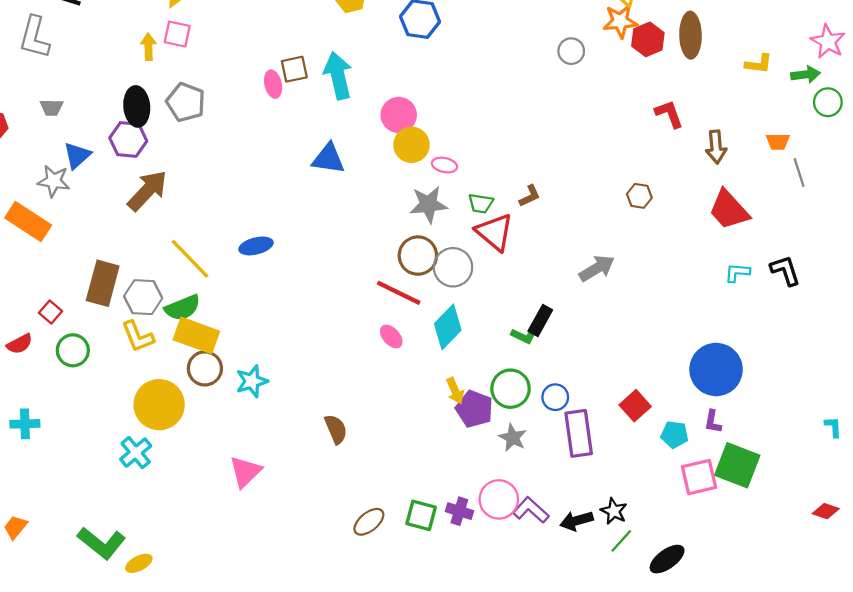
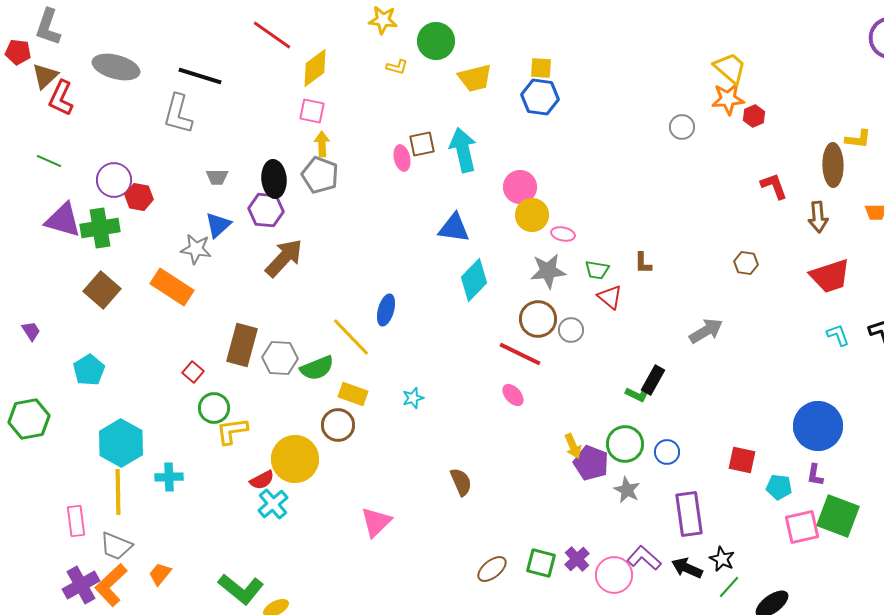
brown ellipse: (690, 35) -> (833, 165), moved
red hexagon: (648, 39) -> (754, 116), size x0.7
yellow arrow: (148, 47) -> (322, 144), moved
gray trapezoid: (52, 108) -> (217, 177), moved
brown L-shape: (530, 196) -> (643, 263), turned 115
red trapezoid: (729, 210) -> (830, 276), turned -66
red triangle: (495, 232) -> (610, 297), size x0.7
blue ellipse: (256, 246) -> (386, 310), turned -60
yellow line: (190, 259) -> (351, 337), moved
gray circle: (453, 267) -> (571, 330), size x0.7
cyan L-shape: (737, 273) -> (838, 335), turned 65
cyan diamond: (448, 327) -> (474, 280), moved
yellow rectangle: (196, 335) -> (353, 394), moved, size x0.7
yellow L-shape: (138, 336) -> (232, 431), moved, turned 104
red semicircle: (20, 344) -> (262, 480), moved
cyan star: (252, 381) -> (413, 398), moved, size x0.7
red square: (635, 406) -> (742, 460), turned -36
purple rectangle: (579, 433) -> (689, 514), moved
pink circle: (499, 499) -> (614, 575), moved
purple cross: (459, 511) -> (577, 559), turned 30
black arrow: (577, 521) -> (687, 568), turned 40

